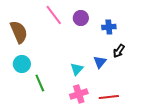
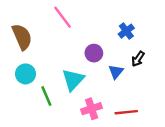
purple circle: (81, 18) -> (94, 53), moved
blue cross: (109, 27) -> (126, 31), turned -32
cyan triangle: (77, 69) -> (73, 80), moved, size x1.5

